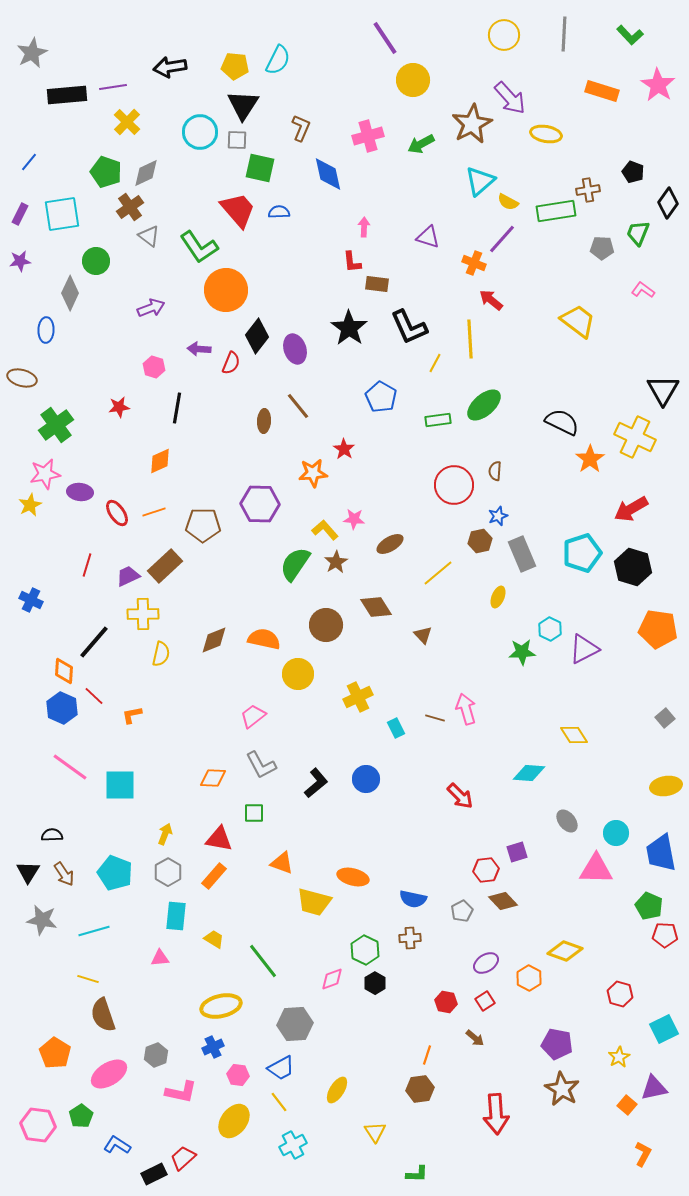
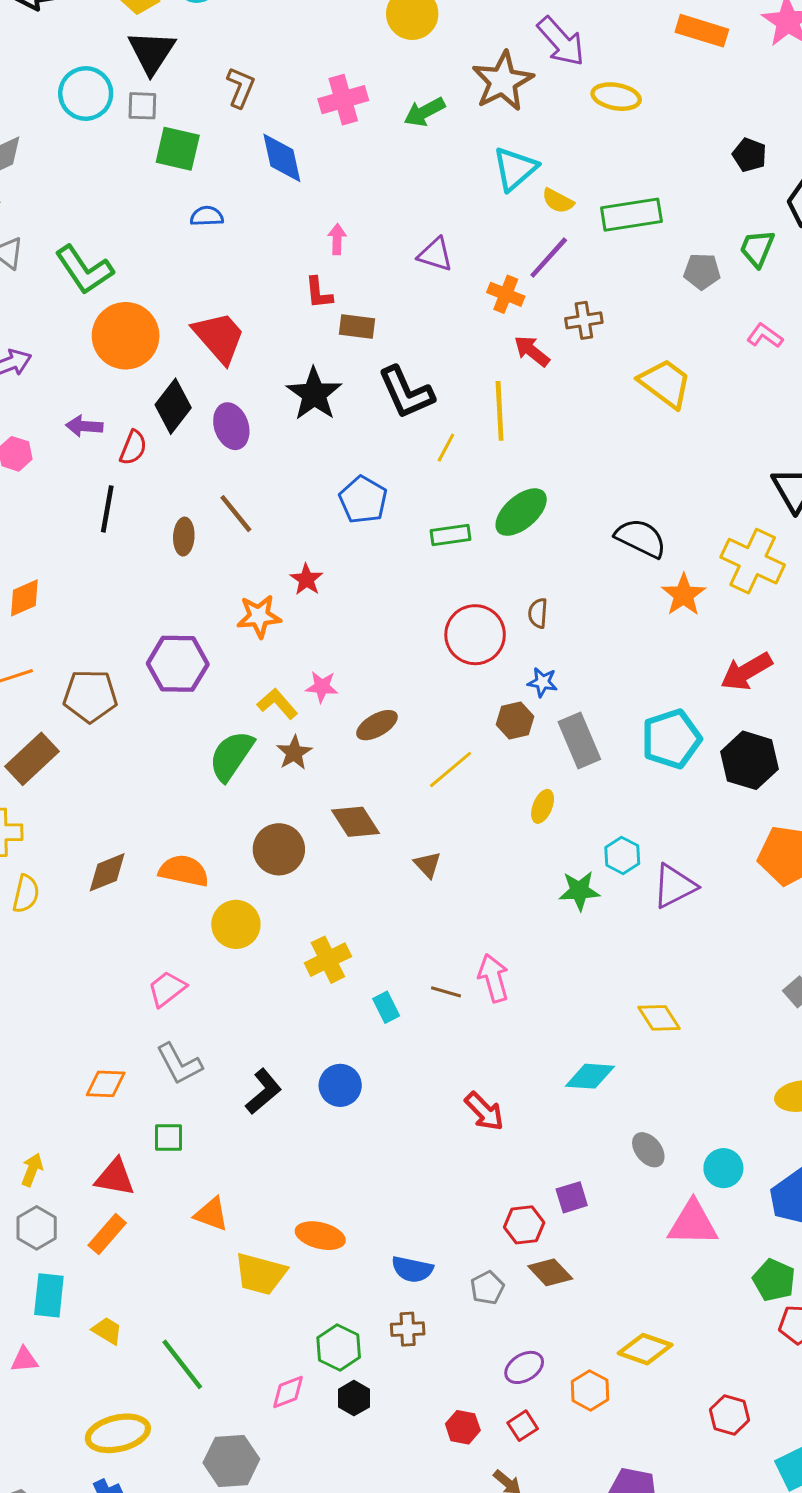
brown cross: (588, 190) -> (584, 320), moved
red trapezoid: (238, 210) -> (219, 337), moved
black line: (177, 408) -> (107, 509), moved
blue star: (498, 516) -> (543, 682), turned 30

